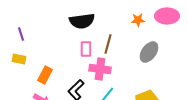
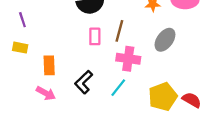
pink cross: (100, 69) -> (128, 59), moved
orange rectangle: (45, 75) -> (49, 65), turned -30

